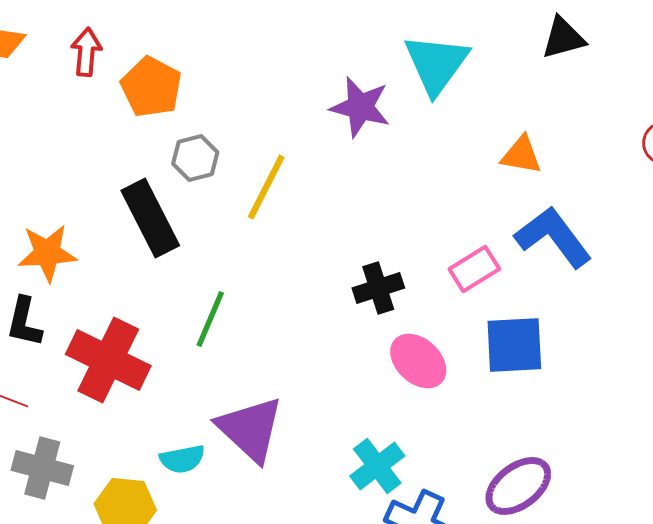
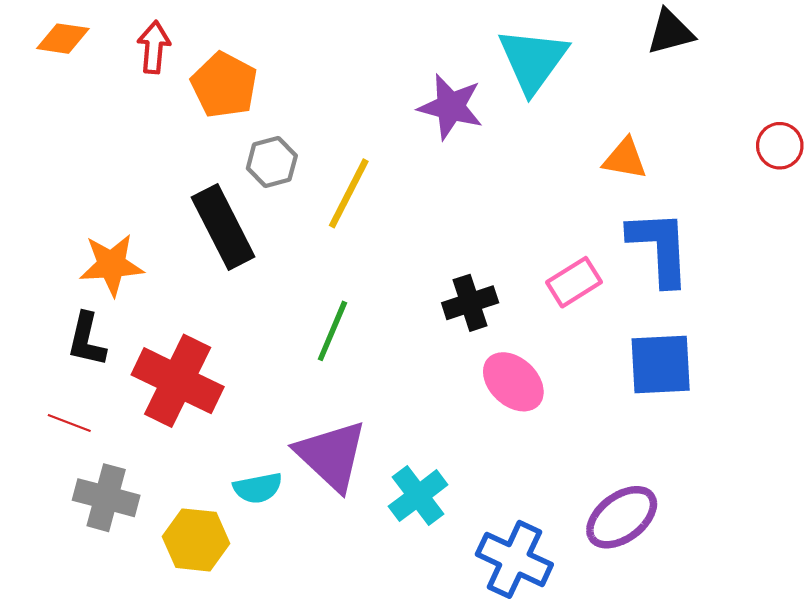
blue L-shape: (553, 237) -> (660, 248), turned 34
green line: (210, 319) -> (332, 331), moved
blue square: (514, 345) -> (661, 364), moved
cyan cross: (377, 466) -> (418, 496), moved

